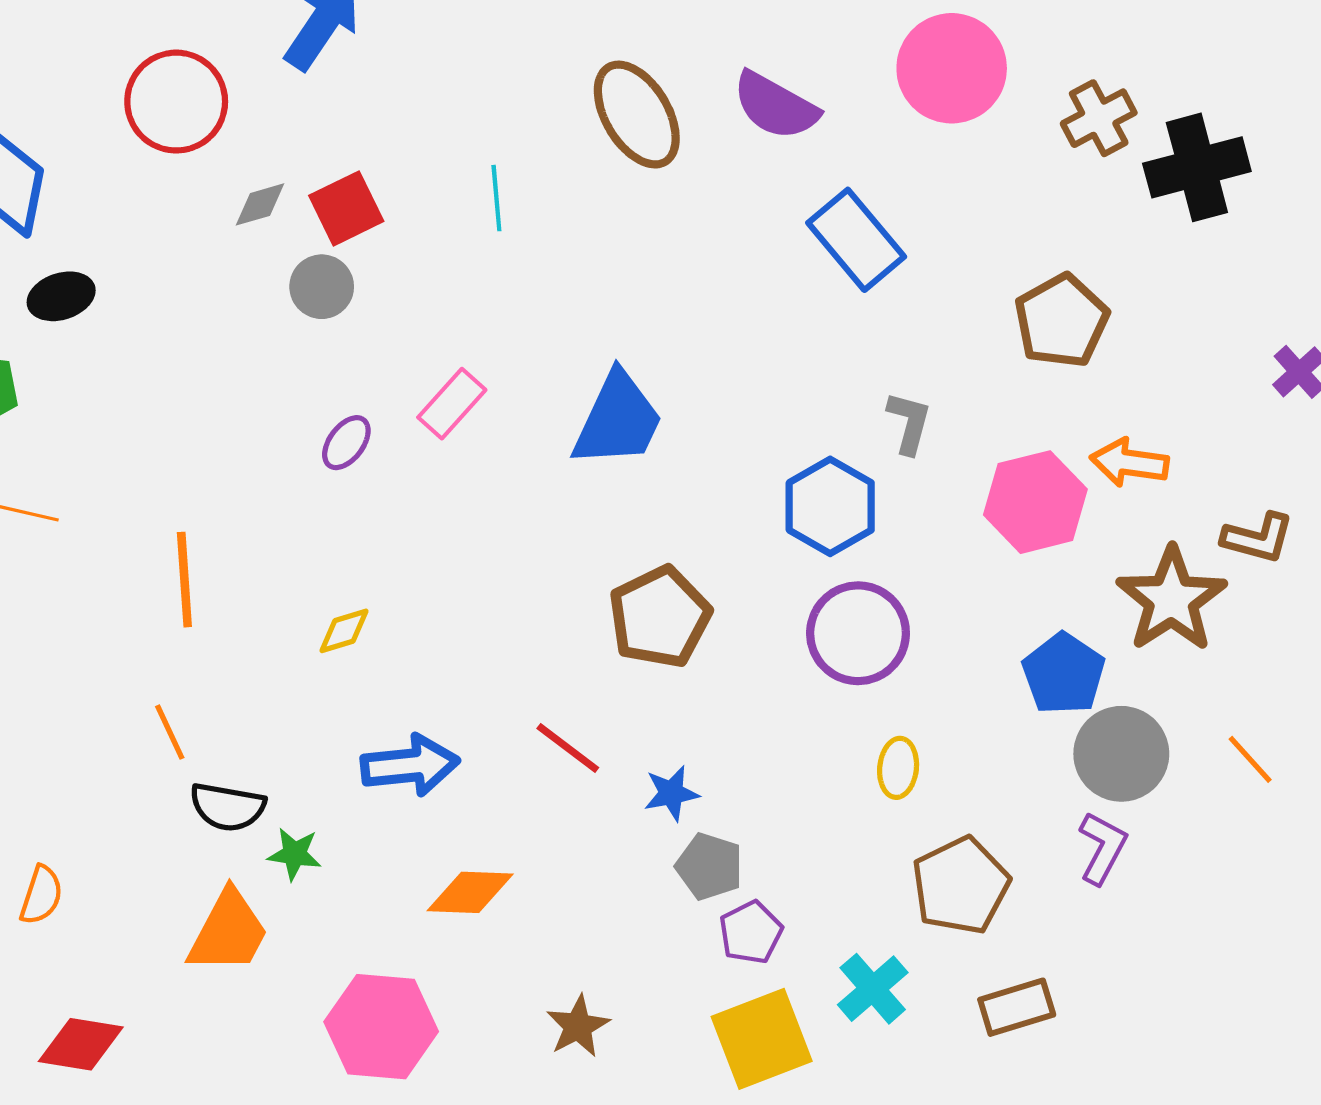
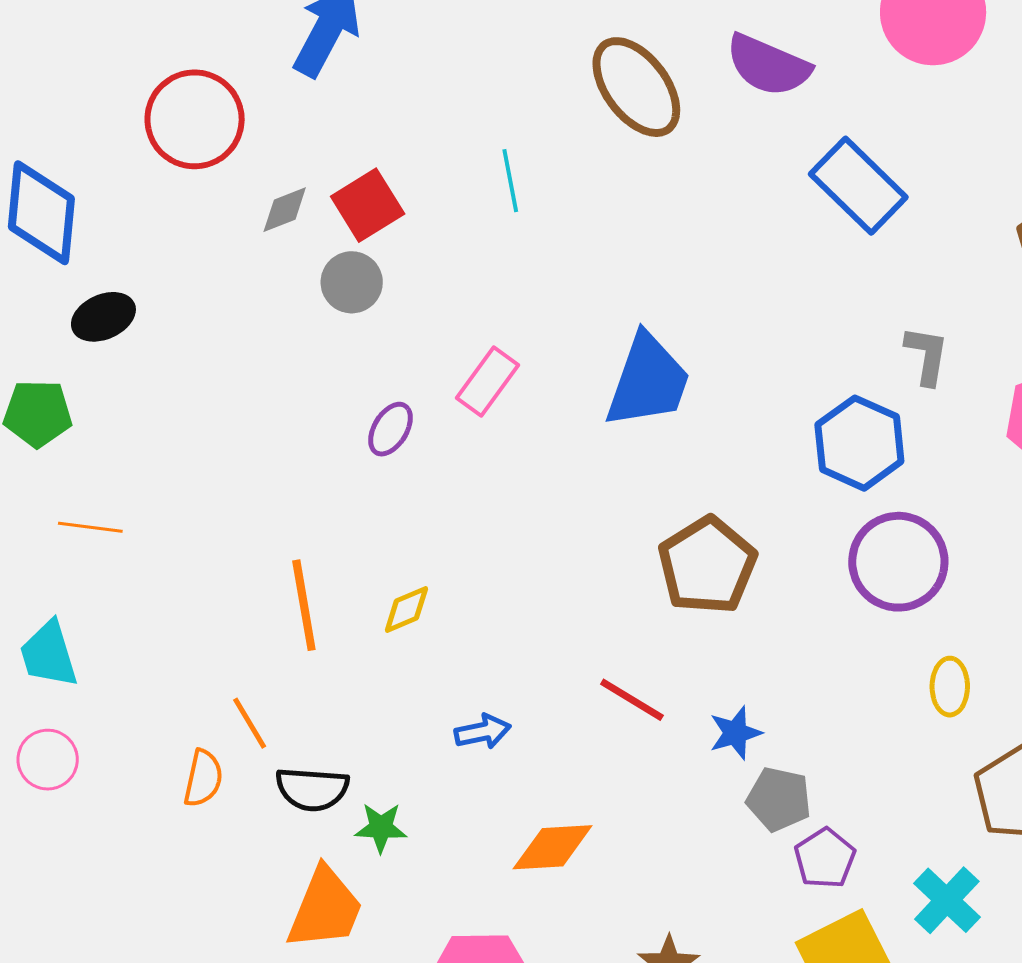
orange line: (184, 580) -> (304, 605), moved
blue arrow: (410, 765) -> (483, 732), size x0.6
orange semicircle: (41, 895) -> (203, 778), moved

